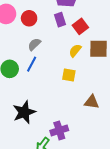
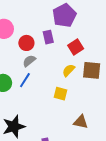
red circle: (29, 18) -> (26, 43), moved
purple rectangle: (60, 20) -> (48, 37), moved

